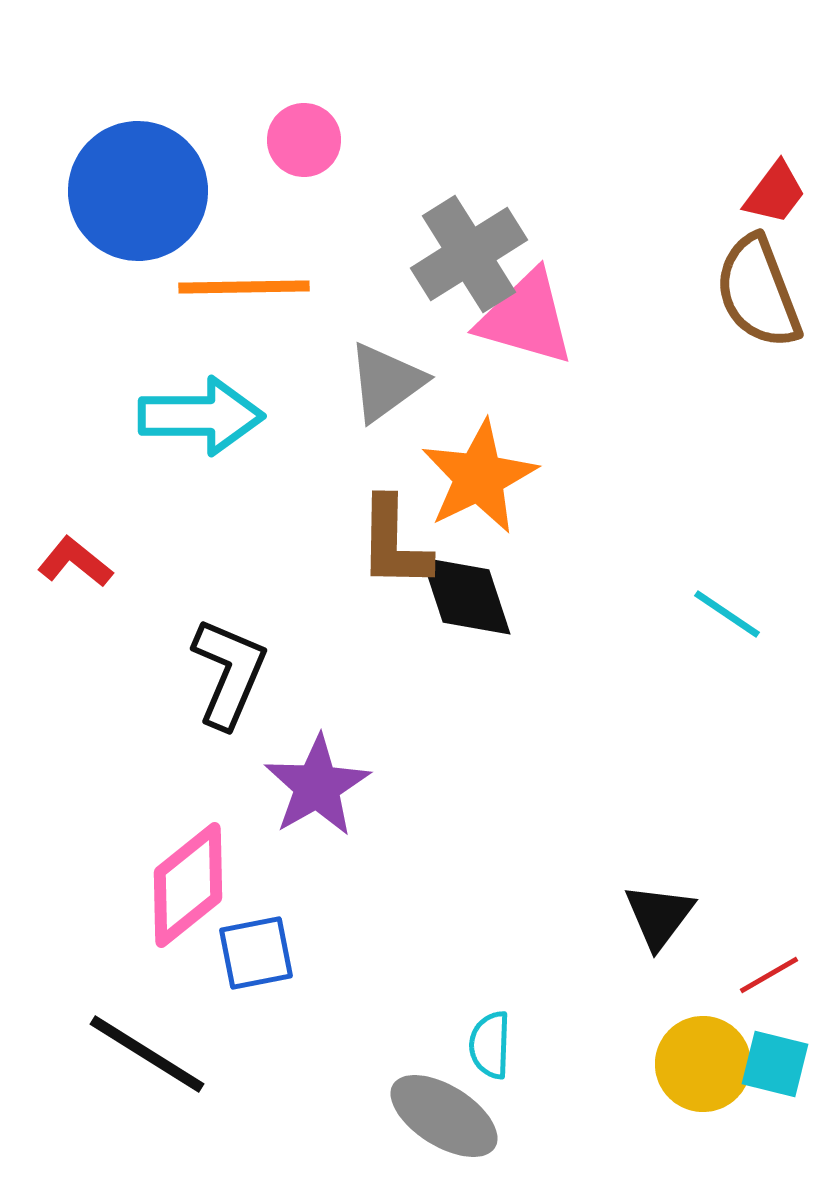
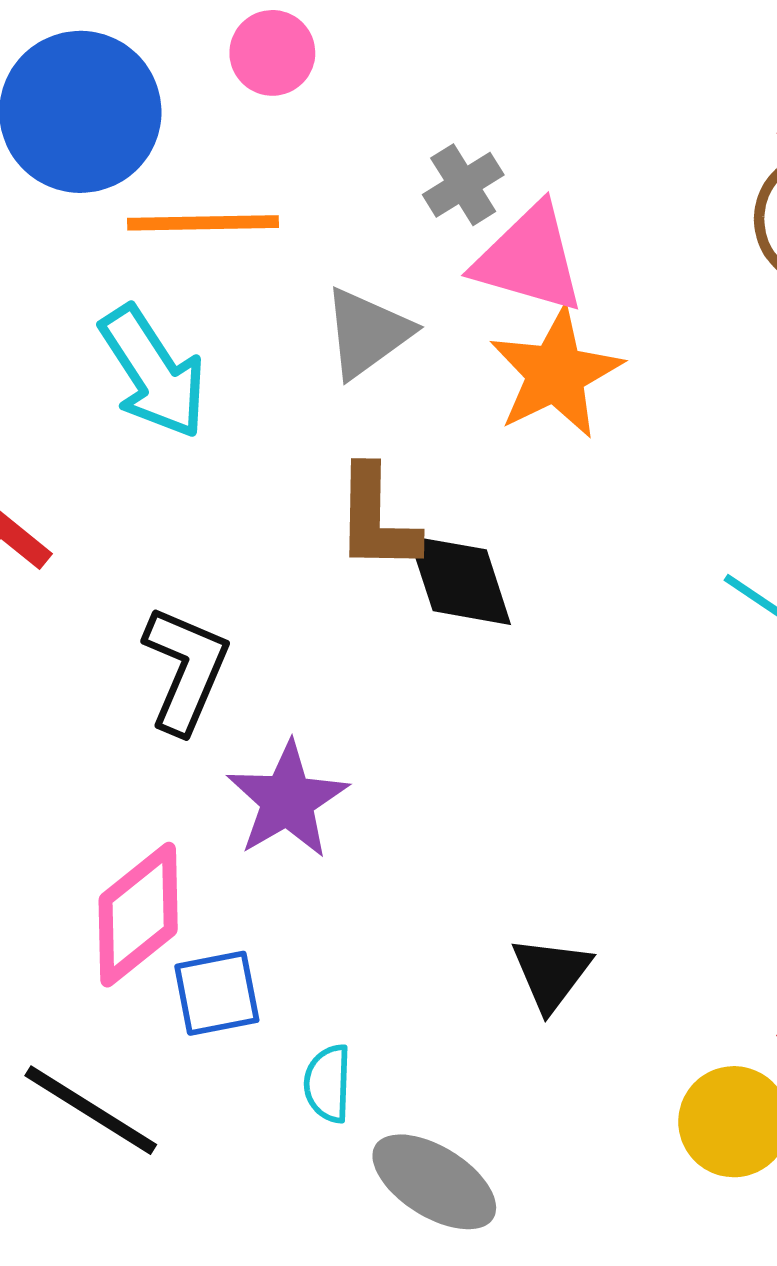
gray cross: (469, 254) -> (463, 185), size x0.6
cyan arrow: (201, 416) -> (153, 372), turned 57
orange star: (479, 477) -> (556, 373), moved
black triangle: (659, 916) -> (551, 974), moved
cyan semicircle: (490, 1045) -> (328, 1084), moved

